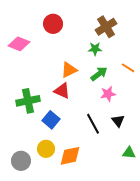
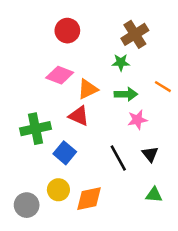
pink diamond: (19, 44) -> (60, 75), moved
green arrow: (99, 74) -> (126, 94), turned 36
green triangle: (129, 153) -> (154, 195), moved

